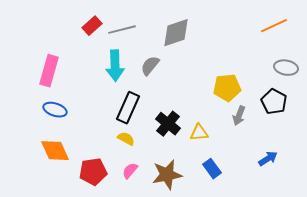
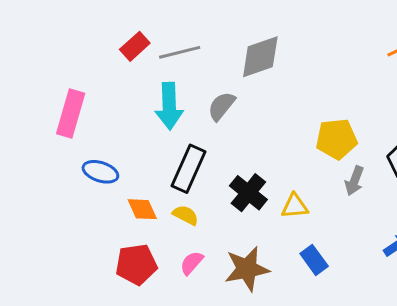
blue ellipse: (55, 110) -> (100, 172), moved
orange diamond: (55, 151) -> (142, 209), moved, size x0.7

